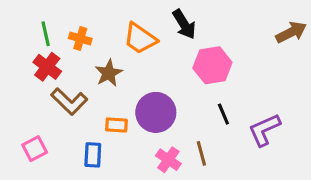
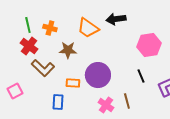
black arrow: (184, 24) -> (116, 19), turned 114
pink hexagon: (212, 65) -> (149, 45), moved
brown star: (109, 73) -> (68, 50), turned 30
pink square: (35, 149) -> (15, 91), moved

